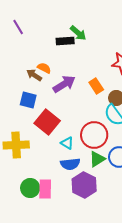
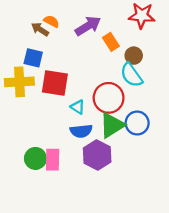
purple arrow: (64, 84) -> (88, 26), moved
red square: (47, 122) -> (55, 83), turned -30
yellow cross: (16, 145) -> (19, 82), moved
green triangle: (97, 159) -> (112, 125), size x1.4

